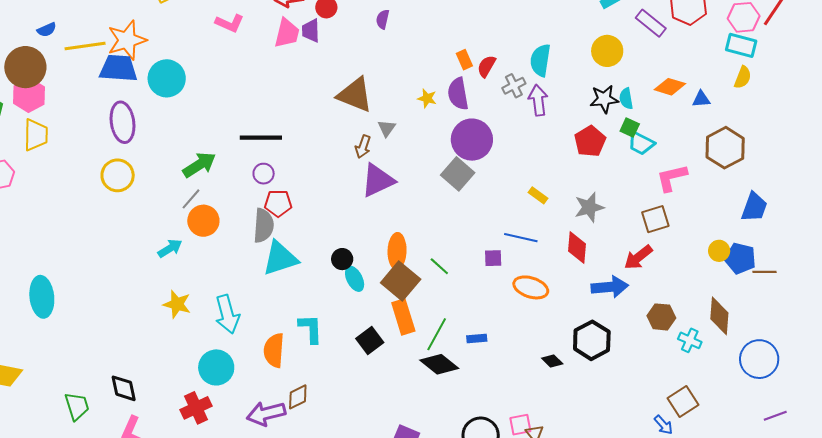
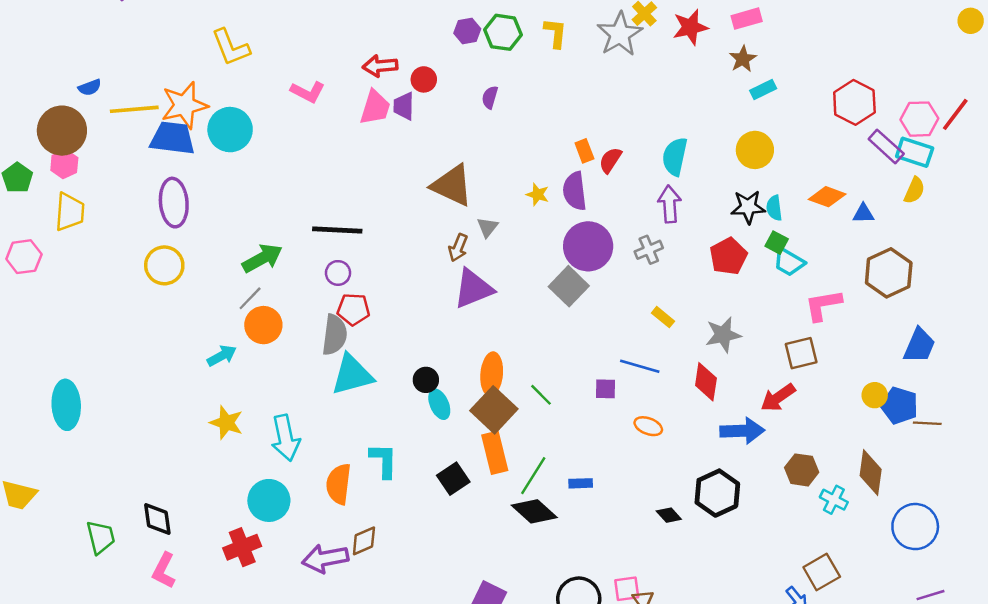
purple rectangle: (651, 23) -> (886, 146), moved
cyan circle: (167, 78) -> (230, 130), moved
gray cross: (514, 86) -> (649, 250), moved
pink hexagon: (29, 95) -> (64, 164), size x0.7
orange ellipse: (531, 287) -> (648, 426), size x0.7

